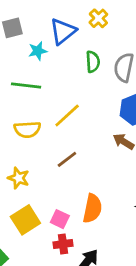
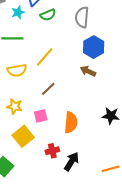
green semicircle: (93, 62) -> (48, 15), moved, turned 77
pink square: (60, 219) -> (41, 116), moved, turned -32

